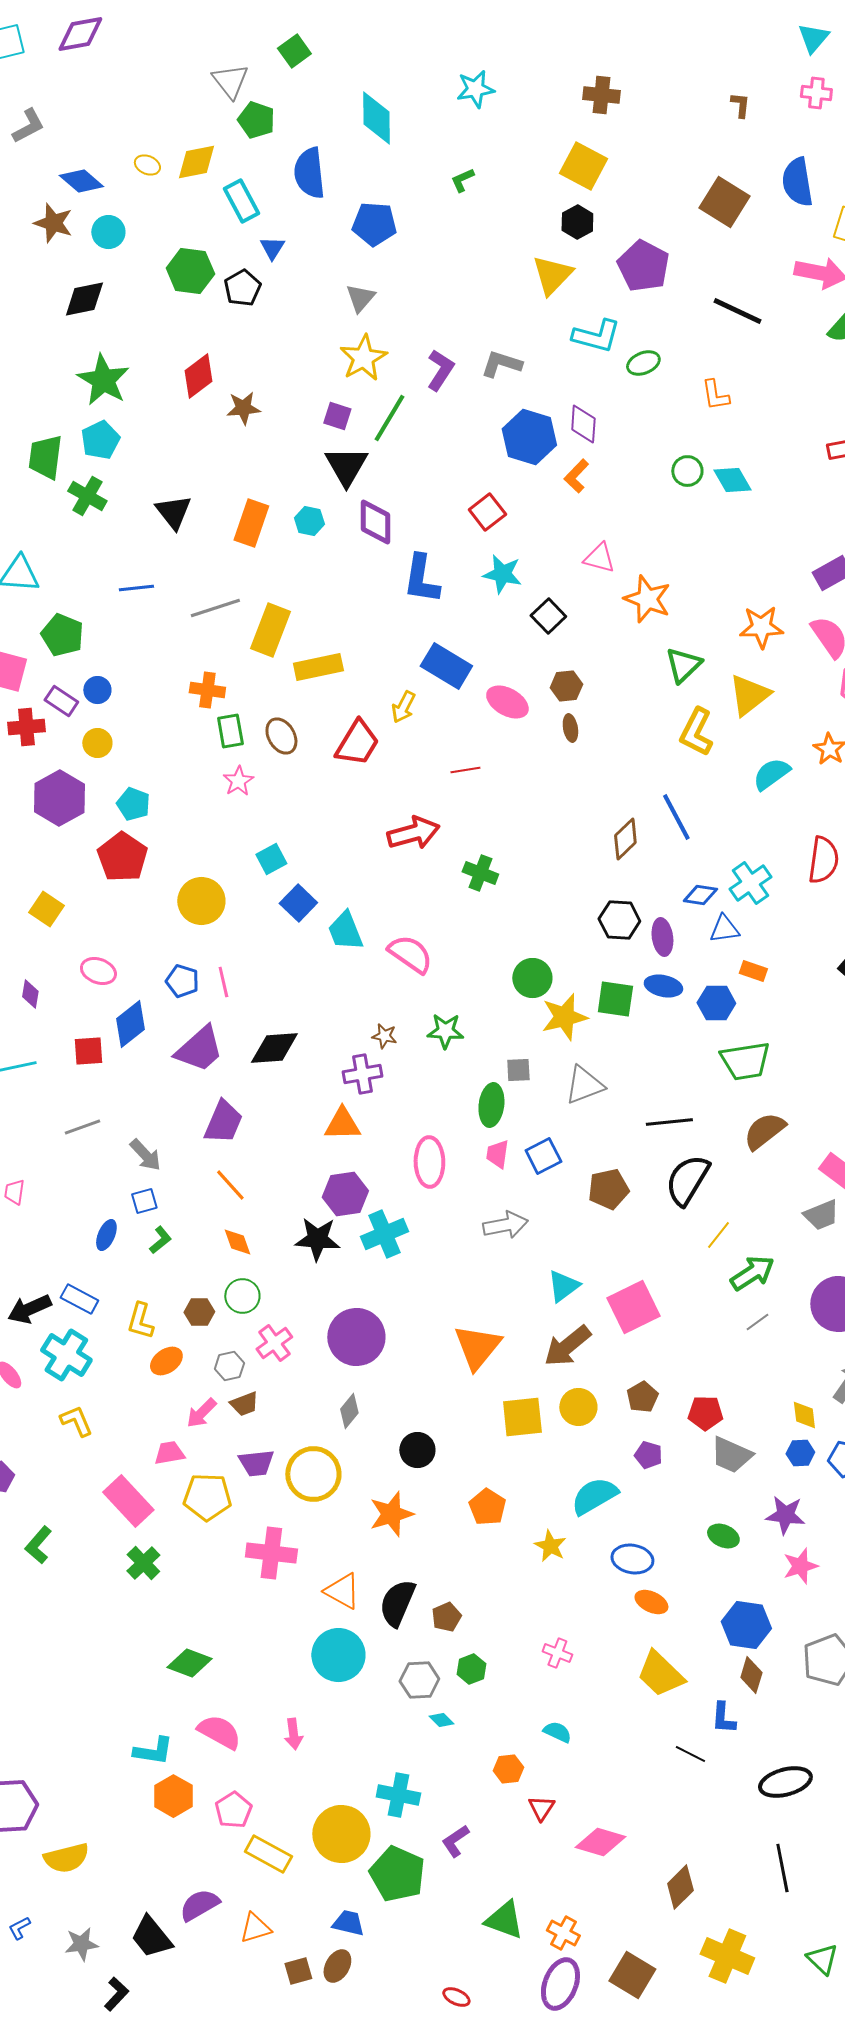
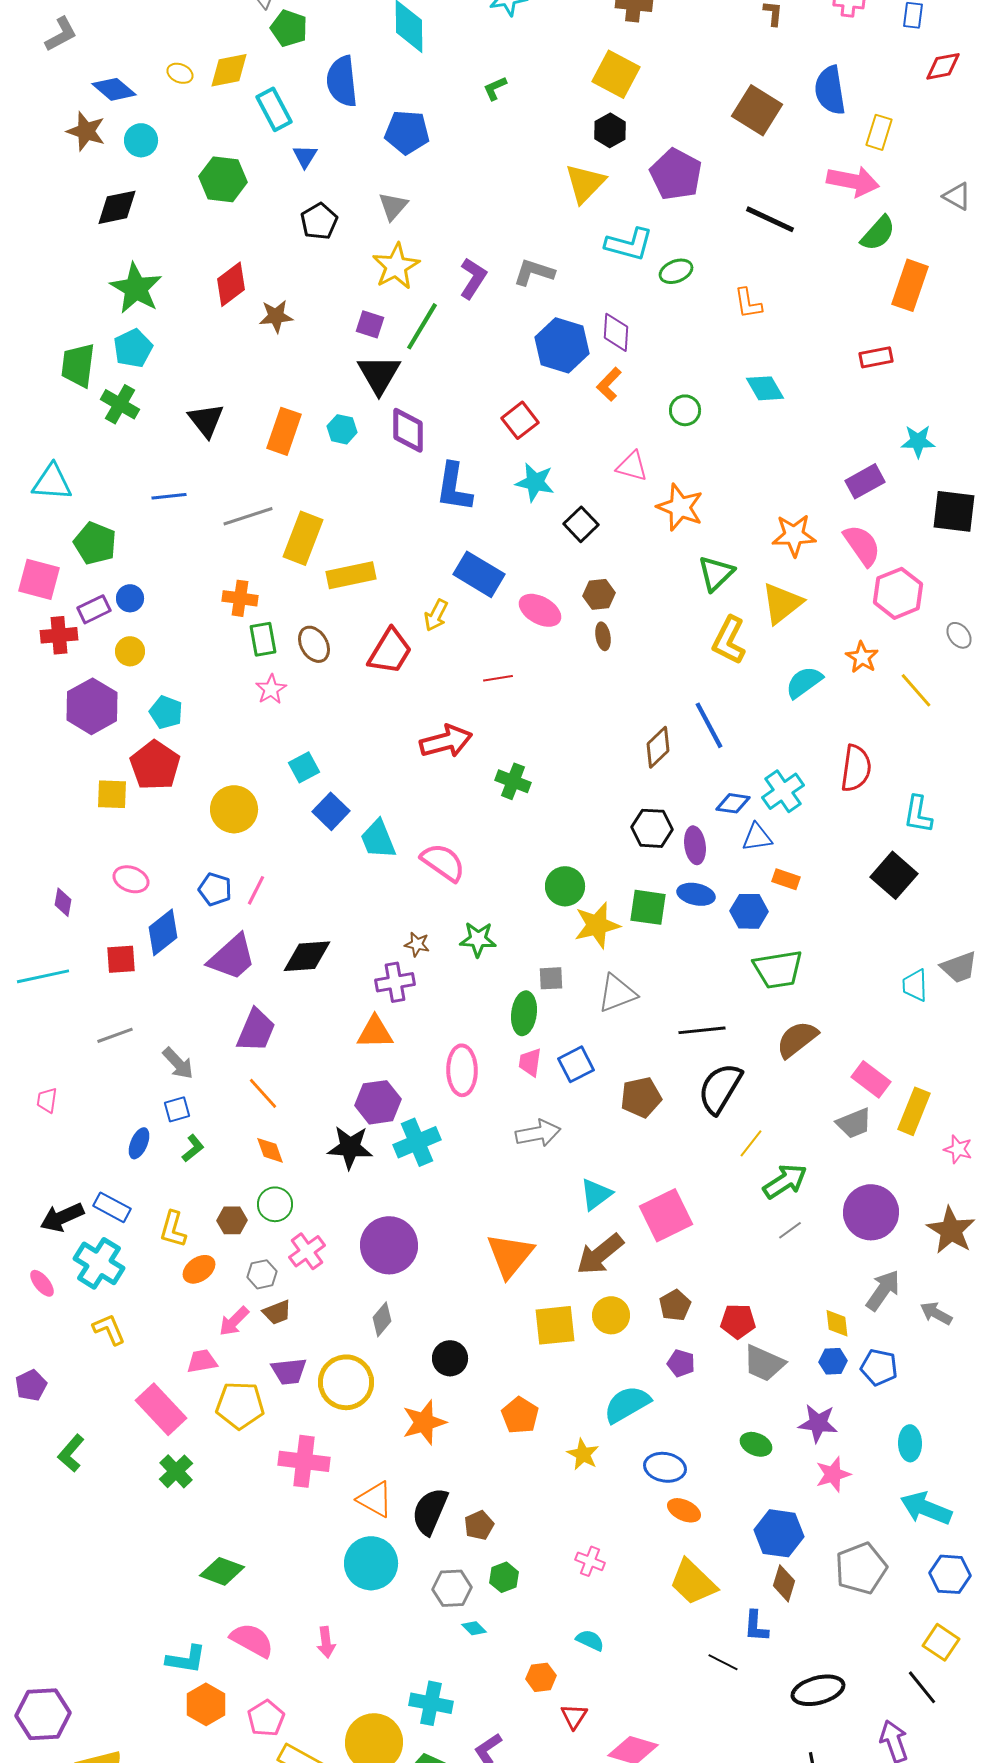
black pentagon: (242, 288) -> (319, 221), moved
green circle: (687, 471) -> (685, 410), moved
purple rectangle: (61, 701) -> (94, 609), turned -60
yellow square: (46, 909) -> (112, 794), moved, turned -32
pink line: (223, 982) -> (256, 890), turned 40

